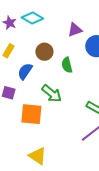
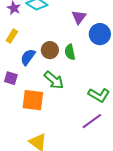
purple triangle: (75, 30) -> (79, 17), turned -35
brown circle: (44, 52) -> (50, 50), moved

